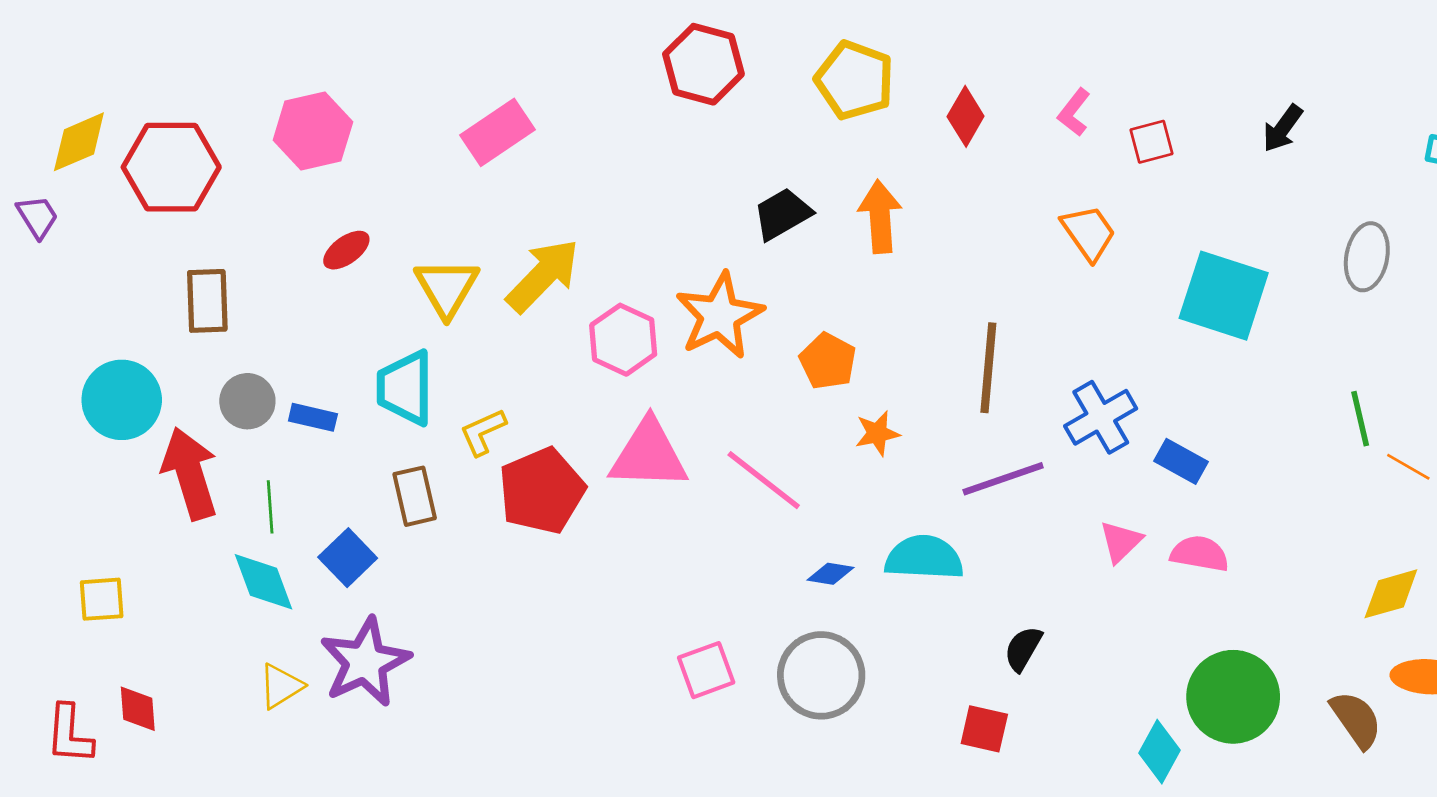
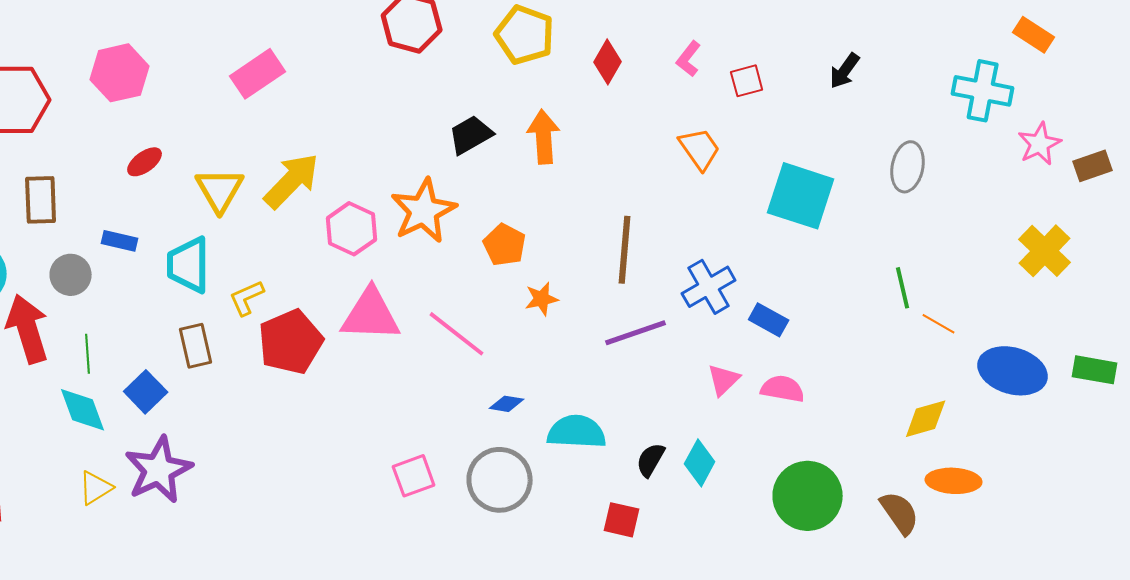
blue rectangle: (313, 417) -> (120, 241), moved
cyan semicircle: (924, 558) -> (577, 432), moved
cyan diamond: (1160, 752) -> (700, 463), moved

